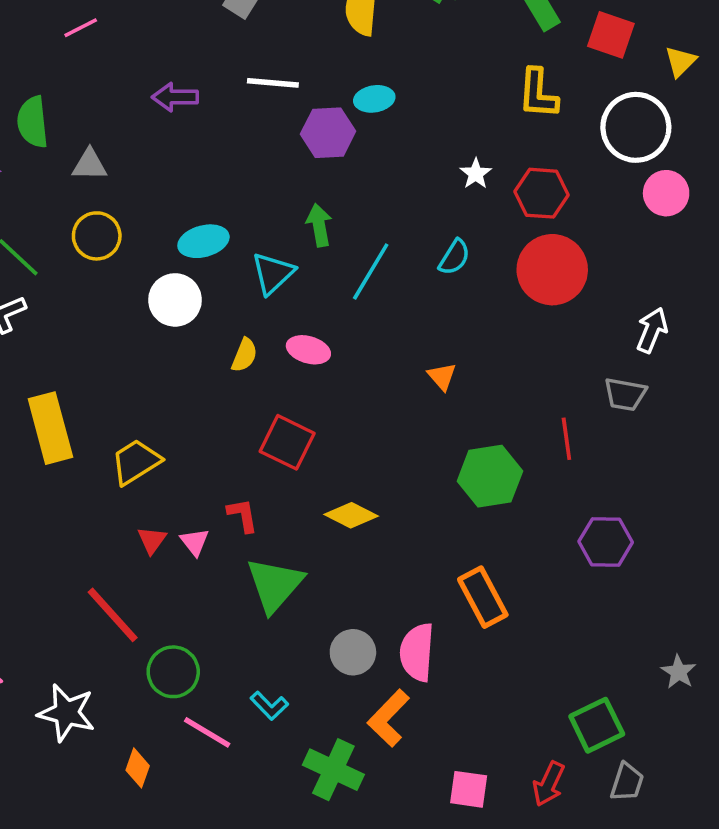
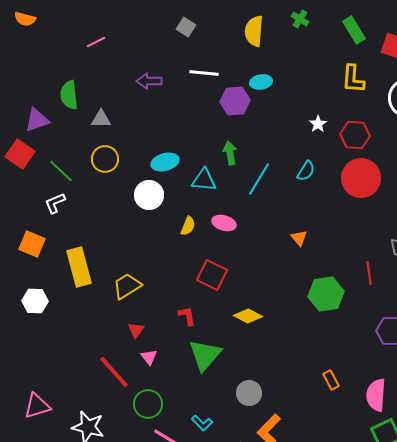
cyan triangle: (273, 273) -> (204, 180), turned 48
pink triangle: (195, 542) -> (149, 357), moved
orange rectangle: (483, 597) -> (331, 380), moved, size x0.6
pink semicircle: (417, 652) -> (376, 395), moved

